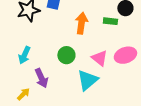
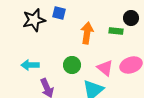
cyan arrow: (24, 55) -> (30, 65), turned 66

